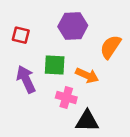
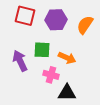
red square: (21, 35) -> (25, 16), moved, size x1.5
orange semicircle: (111, 47) -> (85, 25), moved

